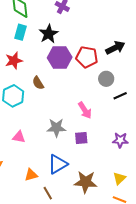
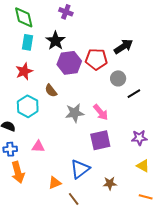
gray star: (56, 128) -> (75, 113), moved
purple square: (81, 138) -> (100, 140), size x1.5
yellow triangle: (119, 178) -> (143, 166), moved, turned -40
brown star: (86, 182) -> (110, 183), size x0.6

